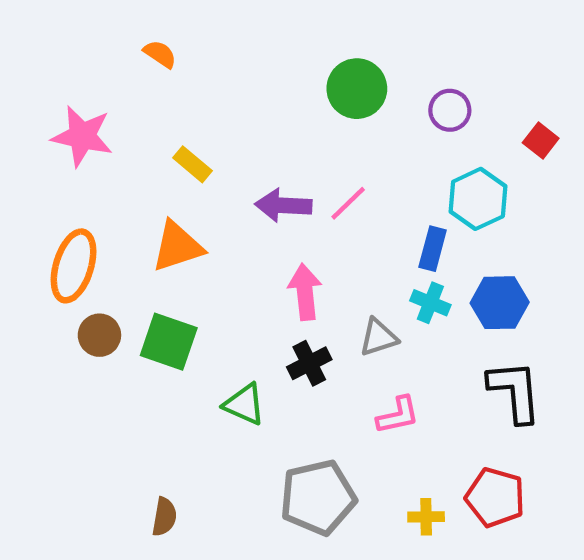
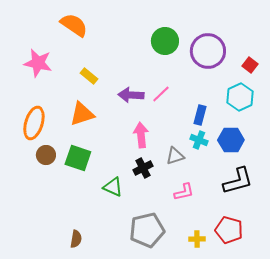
orange semicircle: (160, 54) -> (74, 25), size x1.8
purple circle: (450, 110) -> (208, 51), size x1.8
cyan hexagon: (478, 199) -> (240, 97), moved
black L-shape: (515, 391) -> (238, 181), turned 80

